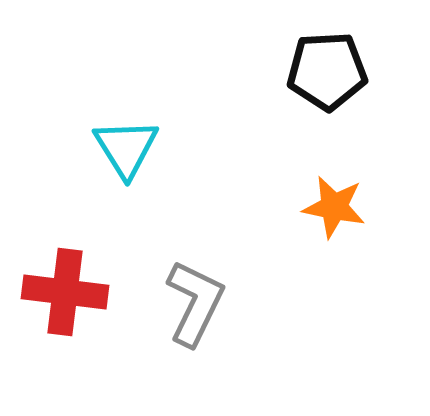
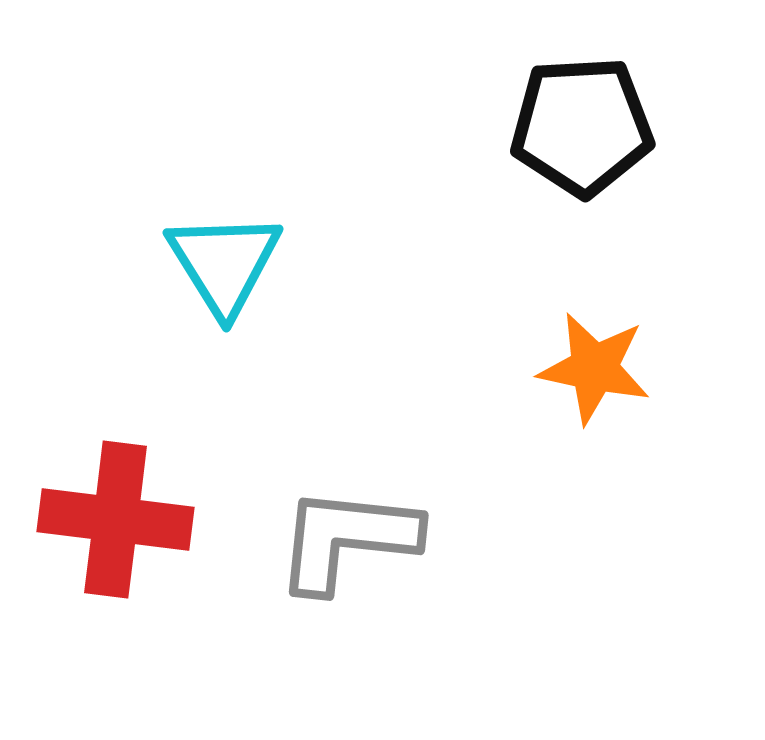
gray L-shape: (195, 303) -> (347, 539), turned -110

